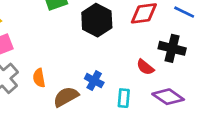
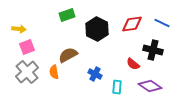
brown semicircle: (66, 97) -> (68, 55), moved

